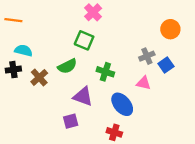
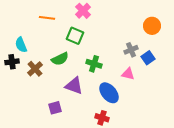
orange line: (13, 20) -> (47, 18), moved
cyan semicircle: (23, 50) -> (21, 45), turned -126
purple square: (71, 121) -> (55, 108), moved

